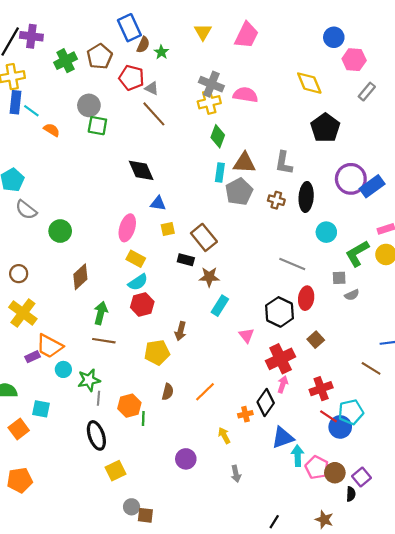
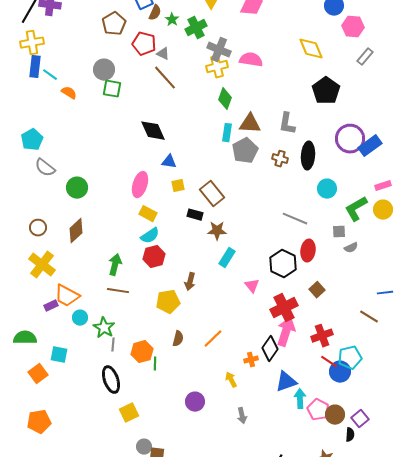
green cross: (65, 61) -> (196, 28), moved
brown diamond: (80, 277) -> (76, 231), moved
green star: (89, 380) -> (104, 328), turned -30
pink arrow: (283, 384) -> (286, 332), size x1.8

